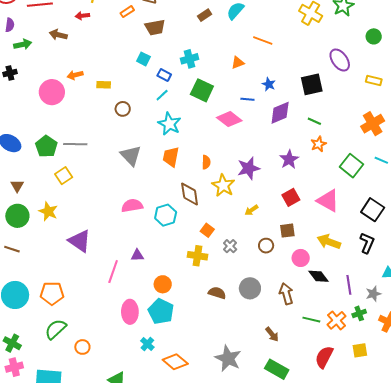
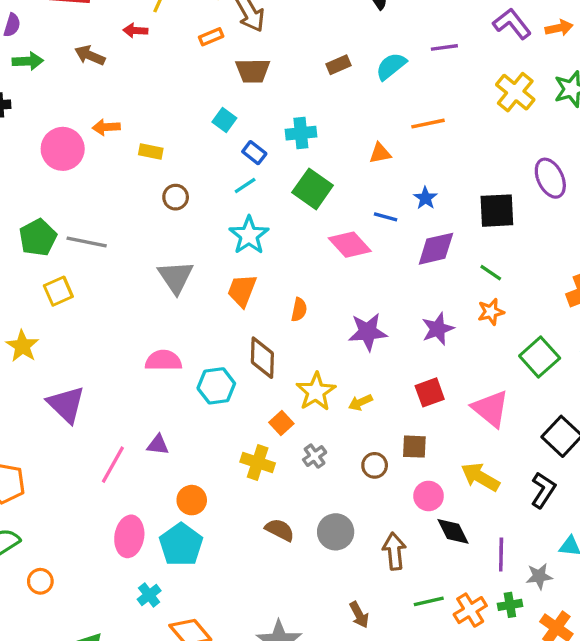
orange line: (263, 40) -> (428, 124), turned -42
yellow star: (223, 185) -> (316, 392), moved
green line: (311, 320) -> (429, 601), turned -36

